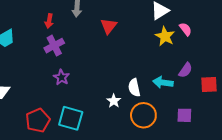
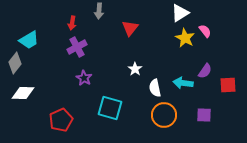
white star: (114, 101) -> (135, 69), moved
cyan square: (71, 118) -> (110, 108), moved

